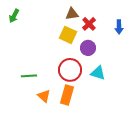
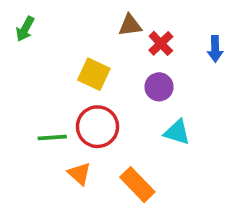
yellow square: (68, 35) -> (94, 74), moved
red circle: (70, 70) -> (97, 127), moved
orange rectangle: (67, 95) -> (137, 185), moved, turned -60

